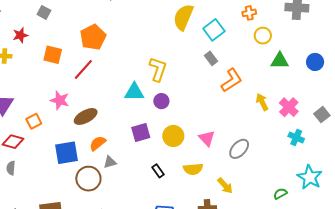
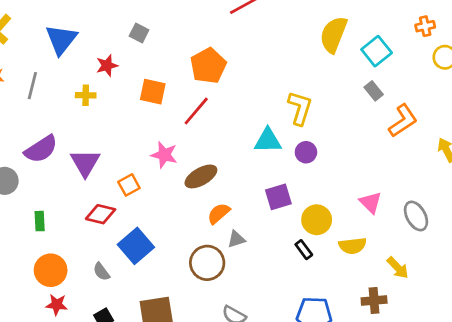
yellow circle: (173, 136) -> (317, 220), moved
gray ellipse: (239, 149) -> (416, 216), turned -70
blue square: (67, 153) -> (136, 246), moved, turned -30
gray semicircle: (11, 168) -> (101, 272), moved, turned -40

